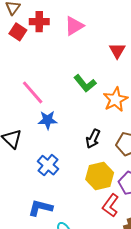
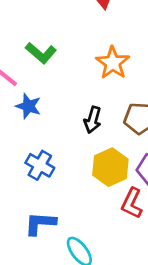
green L-shape: (85, 83) -> (41, 53), moved
blue star: (48, 120) -> (28, 106), turned 30

